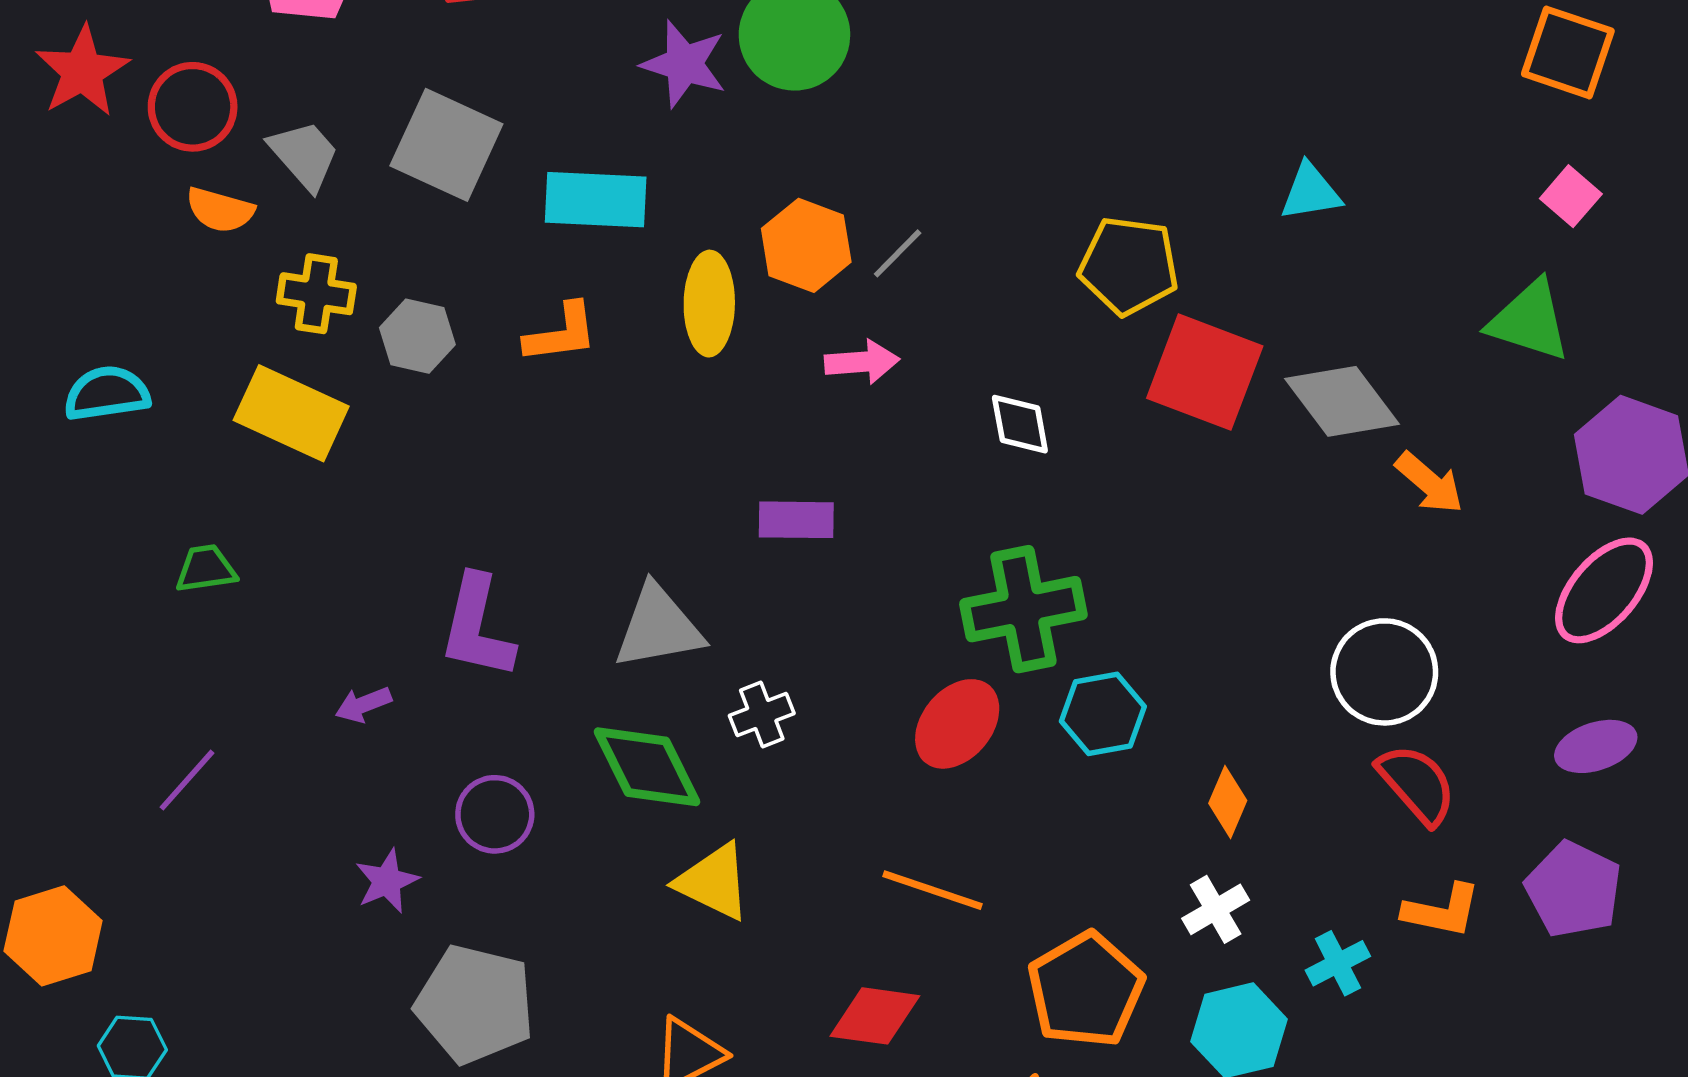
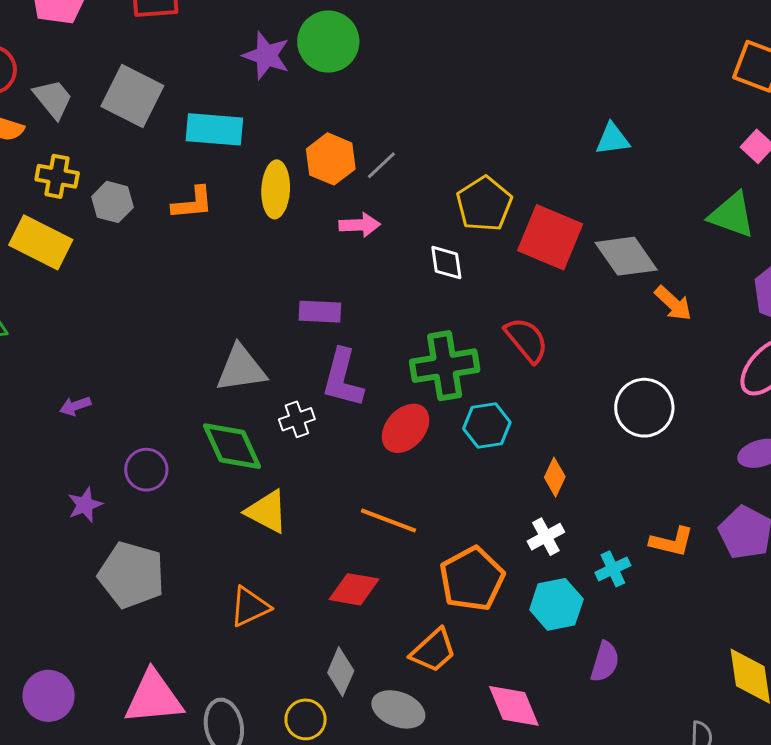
yellow pentagon: (1129, 266) -> (484, 204), moved, turned 30
purple L-shape: (477, 627) -> (343, 378), moved
red semicircle: (1417, 784) -> (526, 340), moved

